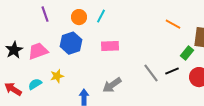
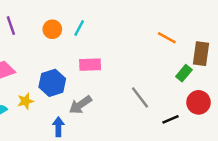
blue hexagon: (71, 43) -> (52, 83), moved
black line: (172, 71) -> (170, 119), moved
gray arrow: (112, 85) -> (80, 105), moved

